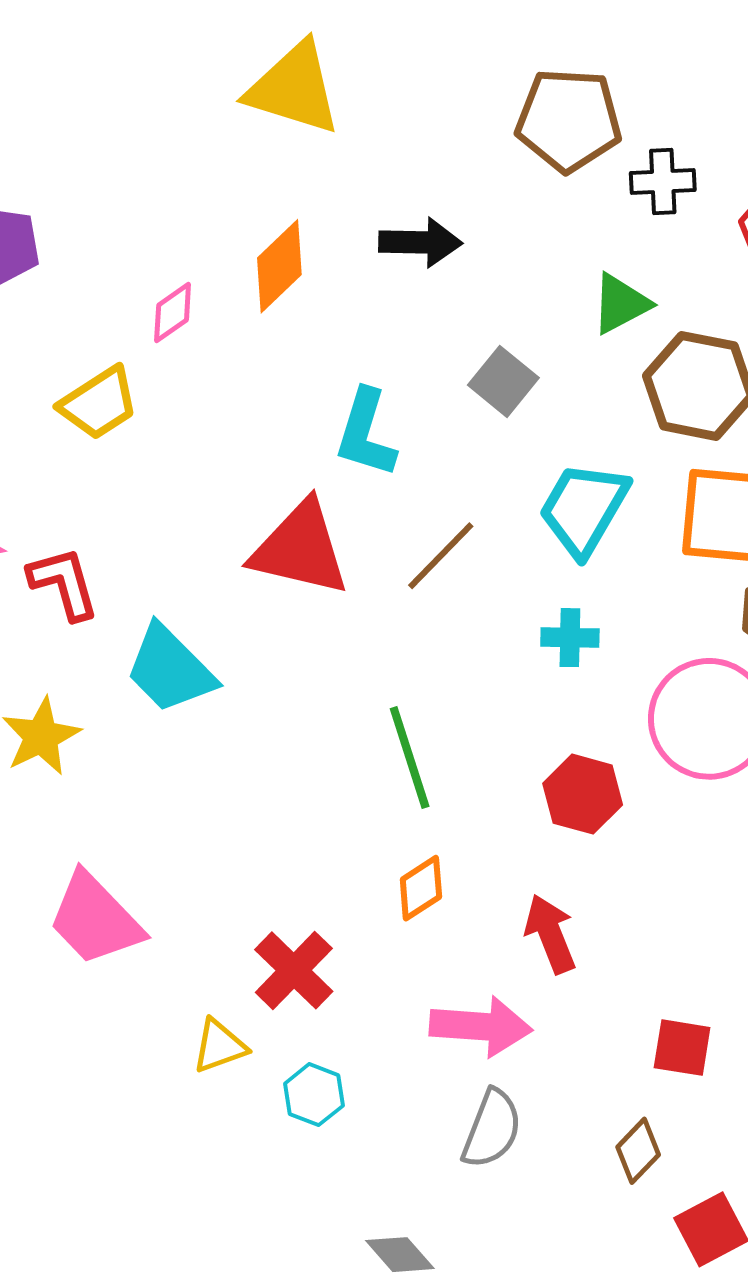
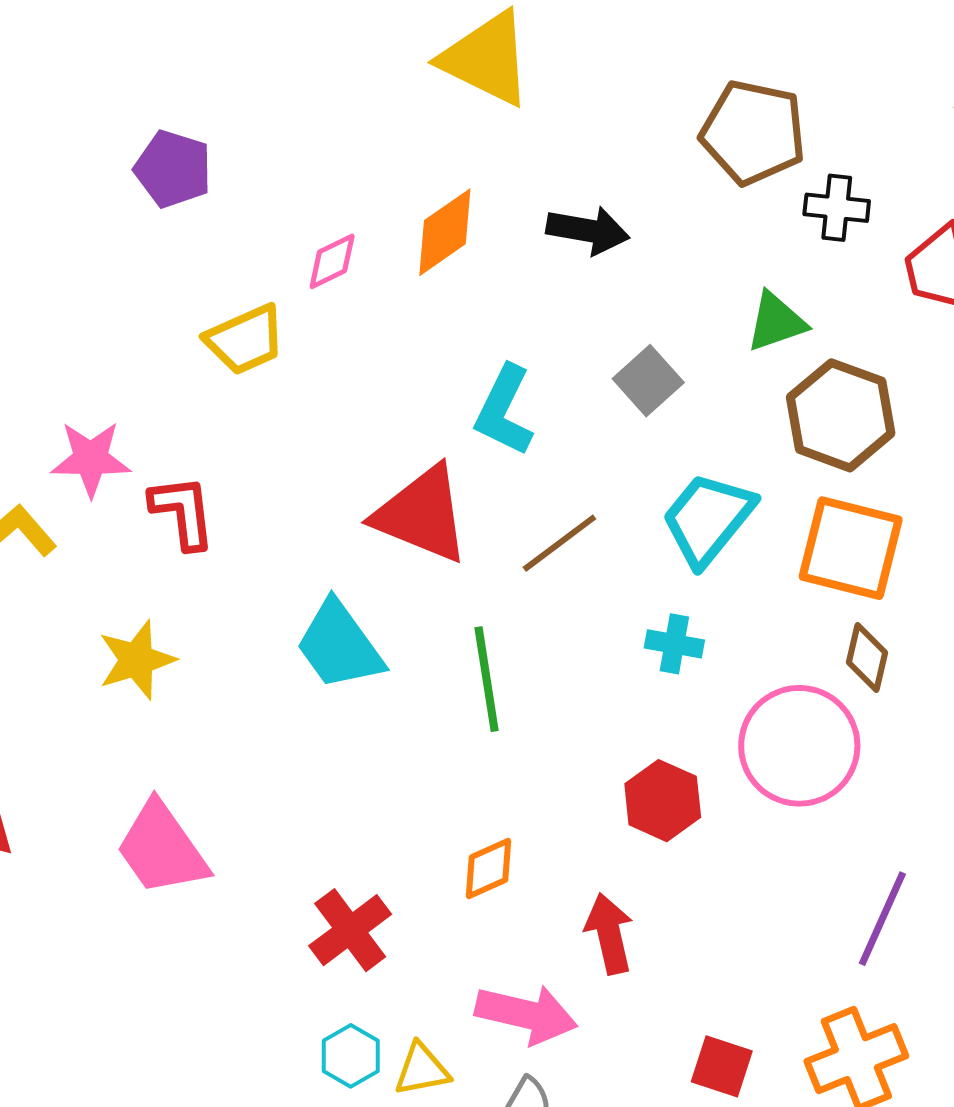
cyan trapezoid: (170, 669) -> (339, 645), moved
green line: (410, 758) -> (487, 679), moved
yellow triangle: (219, 1046) -> (422, 1069), moved

